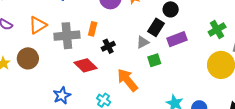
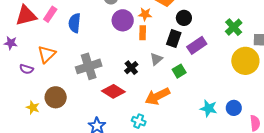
orange triangle: (38, 25) -> (47, 54), moved
orange rectangle: (93, 29) -> (143, 33), moved
gray triangle: (143, 42) -> (156, 59), moved
orange arrow: (127, 80) -> (157, 96), turned -65

